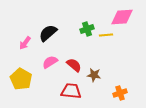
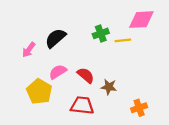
yellow pentagon: (21, 79) -> (39, 92), moved

